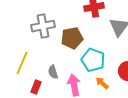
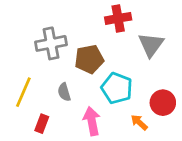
gray semicircle: (53, 72) -> (64, 92), moved
orange arrow: (102, 83) -> (139, 122), moved

